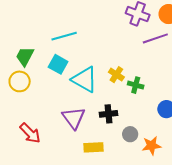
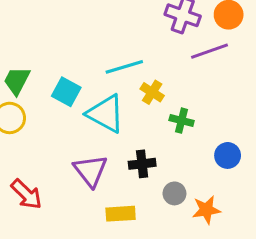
cyan line: (64, 36) -> (124, 67), moved
yellow cross: (116, 75) -> (152, 92), moved

